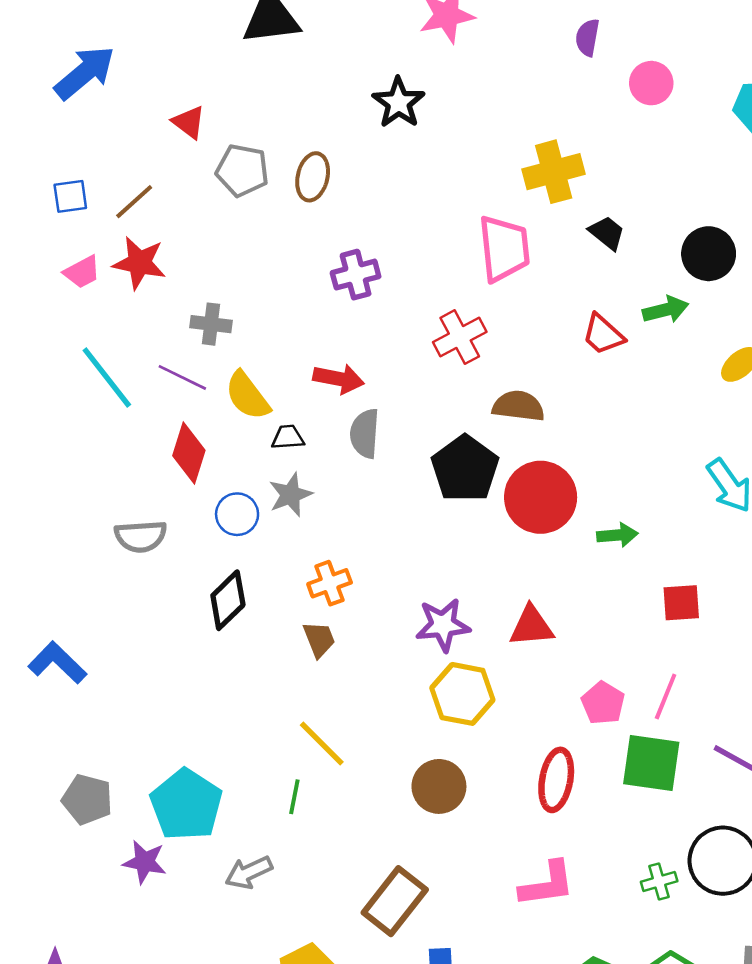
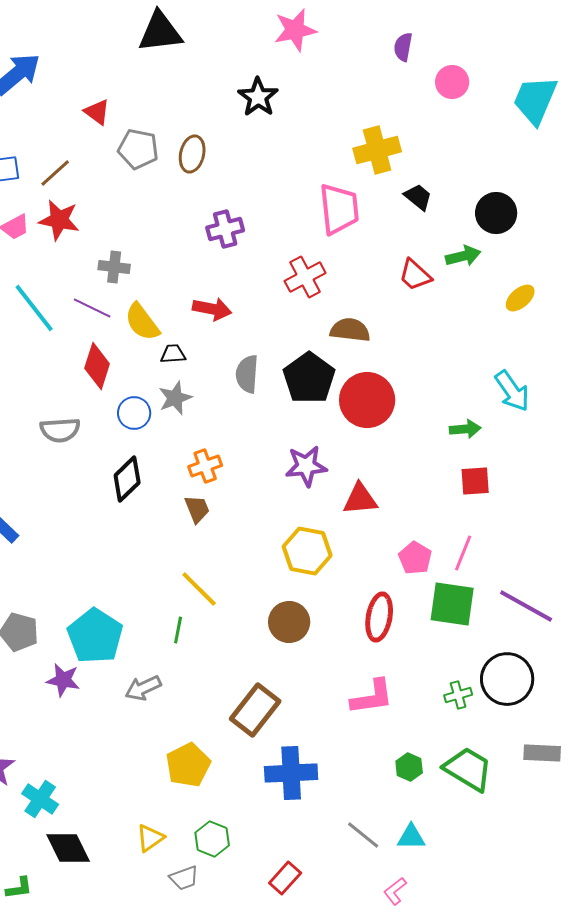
gray semicircle: (365, 433) -> (247, 374), moved
green arrow: (617, 535) -> (465, 429), moved
purple star: (443, 625) -> (306, 466), moved

